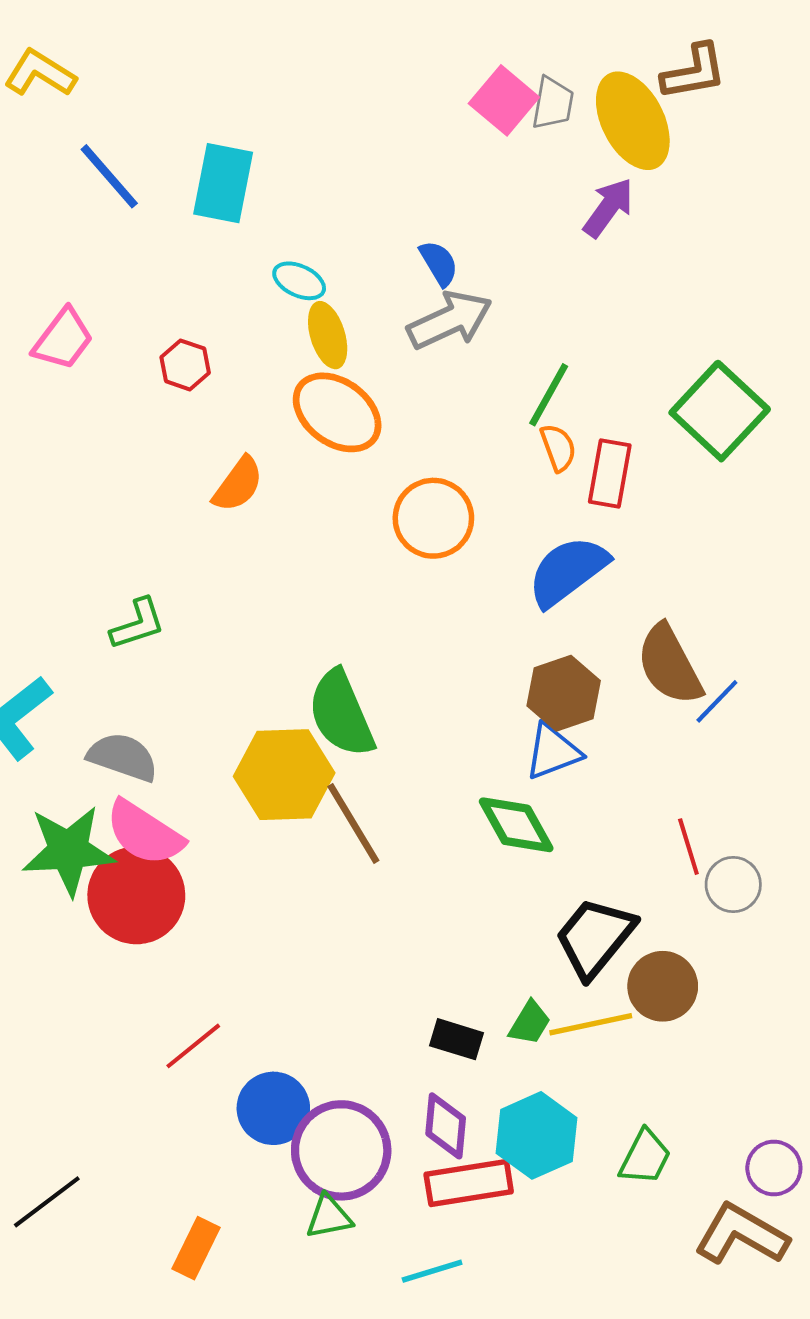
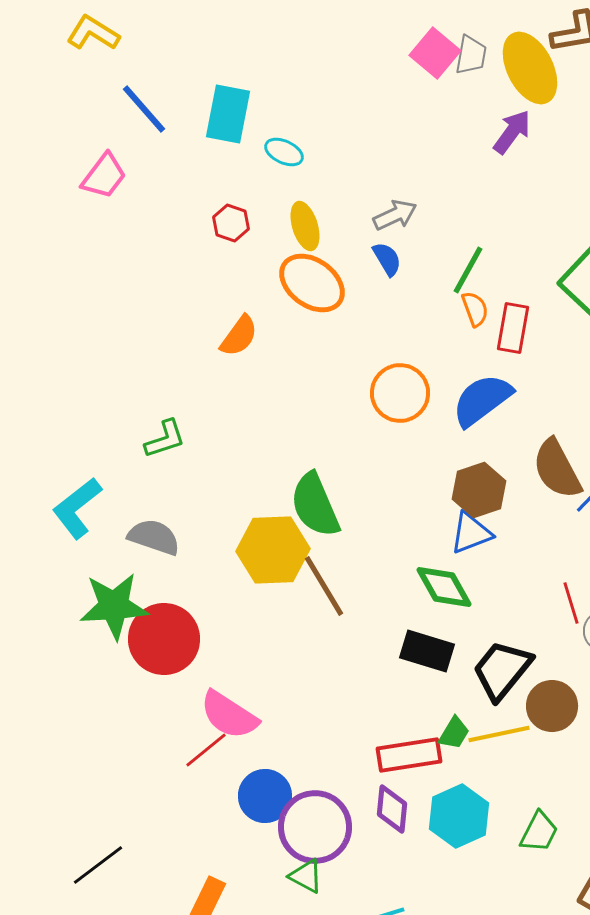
blue semicircle: (439, 263) -> (387, 259), moved
cyan ellipse: (299, 281) -> (284, 152), moved
gray arrow: (450, 320) -> (395, 215), size x0.7
pink trapezoid: (63, 339) -> (104, 176), moved
red hexagon: (185, 365) -> (231, 223), moved
orange circle: (433, 518) -> (400, 393), moved
pink semicircle: (144, 833) -> (229, 715), moved
black rectangle: (456, 1039) -> (427, 651), moved, size x1.4
red rectangle: (469, 1183) -> (409, 755), moved
green triangle: (329, 1217) -> (306, 876), turned 39

